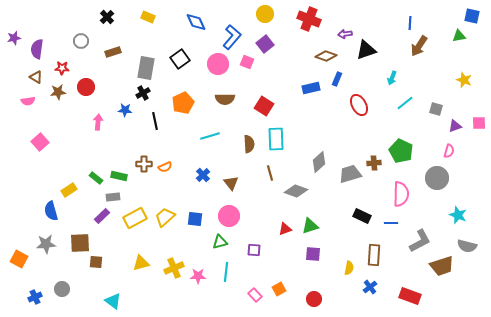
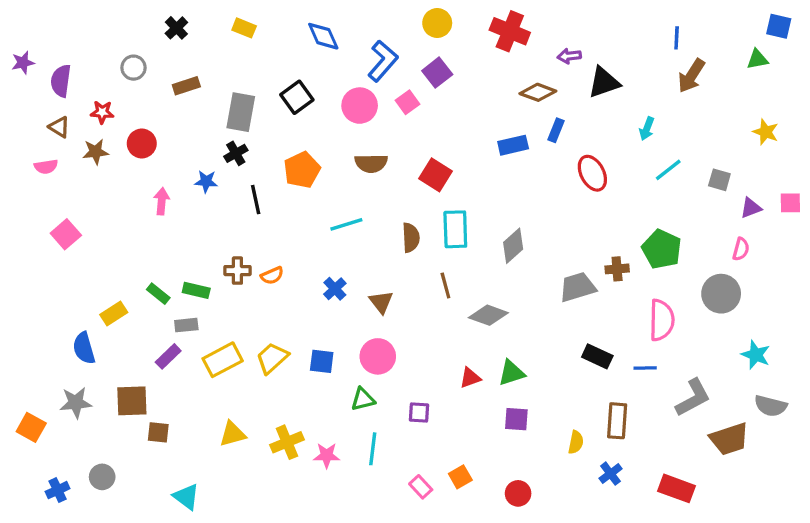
pink square: (247, 62) -> (407, 102), turned 32
gray diamond: (319, 162) -> (513, 246), moved

